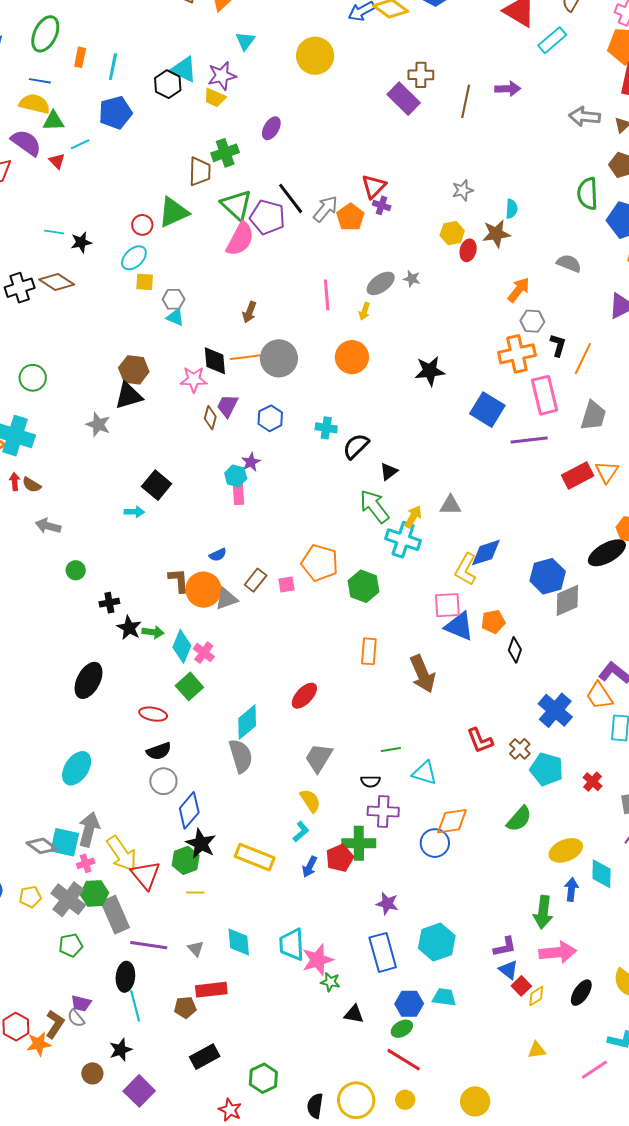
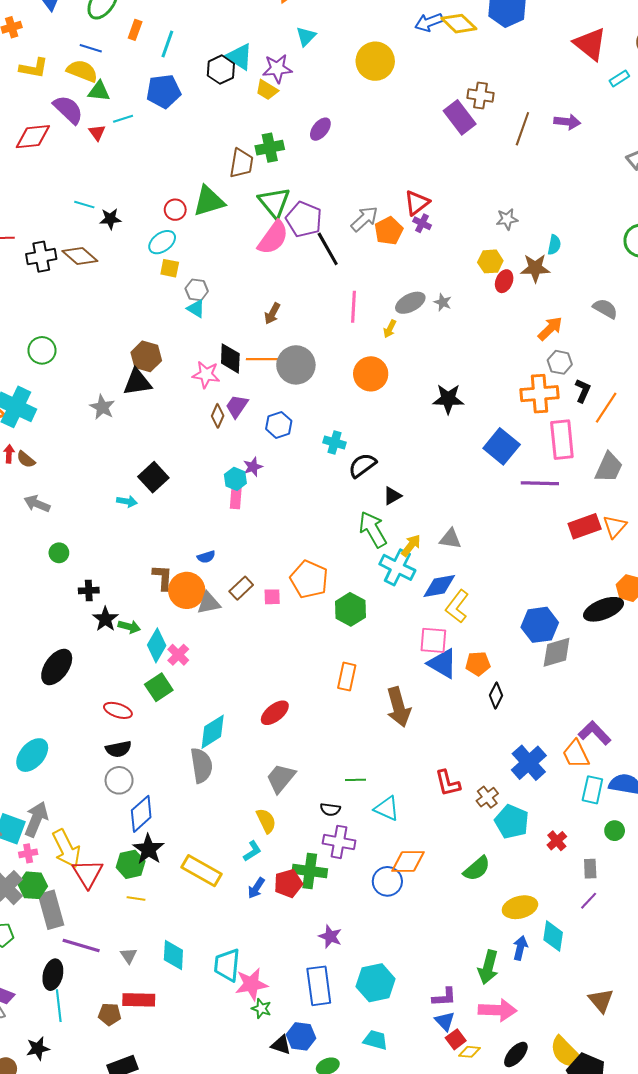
cyan rectangle: (552, 40) -> (619, 78), size x0.7
black line: (291, 198) -> (328, 249), moved
blue diamond: (486, 553) -> (439, 586), moved
yellow diamond: (536, 996) -> (469, 1052), turned 30
blue hexagon: (409, 1004) -> (301, 1036), moved

